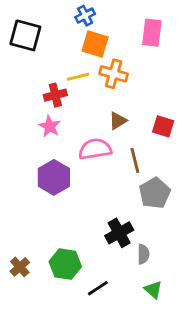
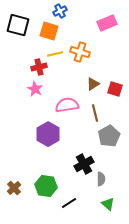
pink rectangle: (152, 33) -> (107, 23), turned 60
orange square: (95, 44) -> (49, 31), moved
brown triangle: (118, 121) -> (93, 84), moved
purple hexagon: (54, 177) -> (48, 134), moved

